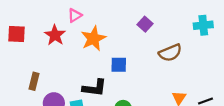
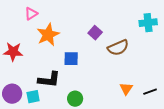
purple square: (145, 24) -> (95, 33), moved
red star: (55, 35) -> (13, 52), moved, turned -30

